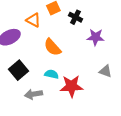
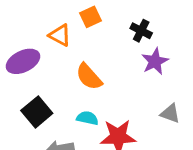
black cross: (75, 17) -> (141, 31), moved
purple star: (95, 37) -> (155, 61), turned -30

